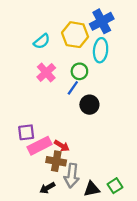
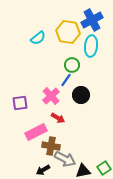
pink cross: (46, 72) -> (51, 96), moved
purple square: (26, 132) -> (20, 103), moved
red arrow: (62, 146) -> (58, 118), moved
gray arrow: (72, 176) -> (65, 159), turned -70

